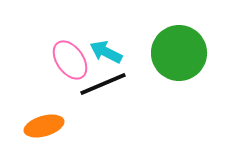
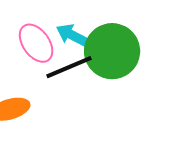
green circle: (179, 53) -> (112, 51), moved

